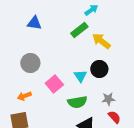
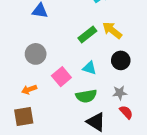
green rectangle: (79, 30) -> (87, 35), moved
black circle: (99, 69) -> (121, 60), moved
cyan triangle: (80, 76) -> (89, 68), turned -40

